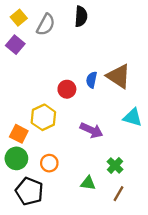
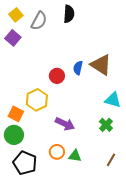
purple arrow: (92, 130) -> (65, 124), moved
orange circle: (49, 163) -> (57, 152), moved
green cross: (115, 165) -> (106, 125), moved
brown line: (119, 194) -> (111, 160), moved

